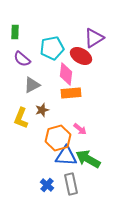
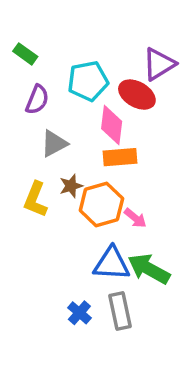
green rectangle: (15, 32) -> (25, 54), turned -56
purple semicircle: (22, 59) -> (37, 100), turned -108
orange hexagon: (58, 138) -> (101, 204), moved

